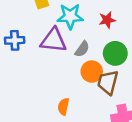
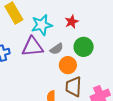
gray semicircle: (82, 49) -> (57, 49), turned 32
brown trapezoid: (108, 82) -> (73, 87), moved

